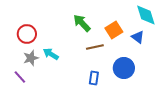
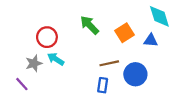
red circle: (27, 34) -> (47, 37), moved
blue triangle: (138, 37) -> (151, 40), turned -32
brown line: (95, 47) -> (109, 63), moved

